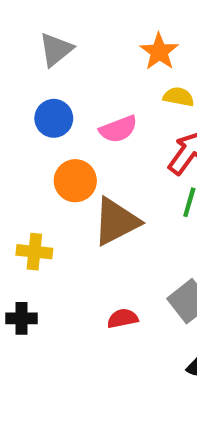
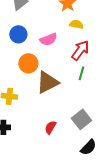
red semicircle: (123, 318) -> (50, 127), turned -48

